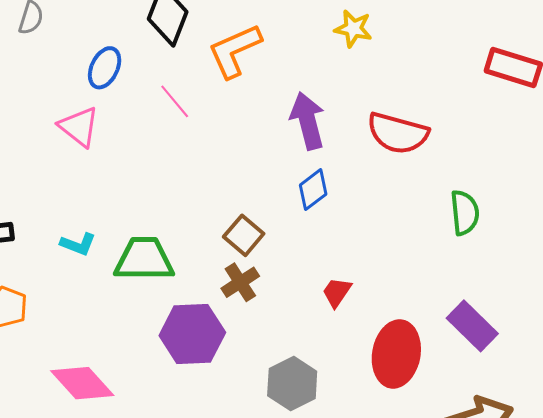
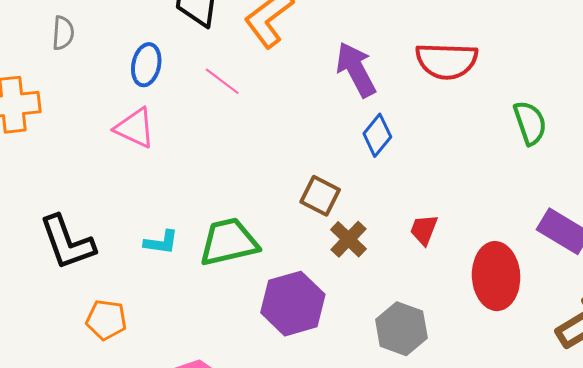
brown cross: (240, 282) -> (348, 239), moved

